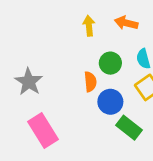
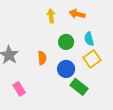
orange semicircle: (90, 82) -> (42, 58), moved
pink rectangle: (43, 130) -> (19, 89), size x0.6

